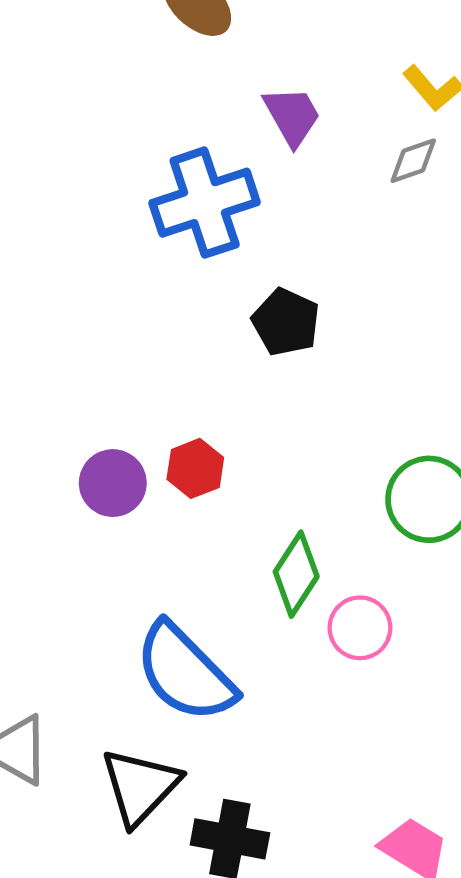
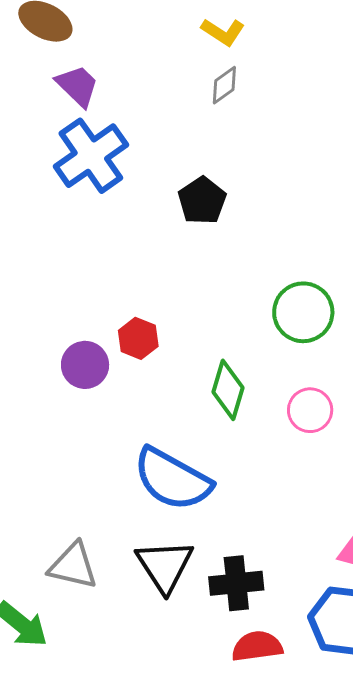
purple trapezoid: (292, 116) -> (77, 86), moved
black pentagon: (286, 322) -> (202, 201), moved, turned 30
pink circle: (360, 628) -> (310, 410), moved

